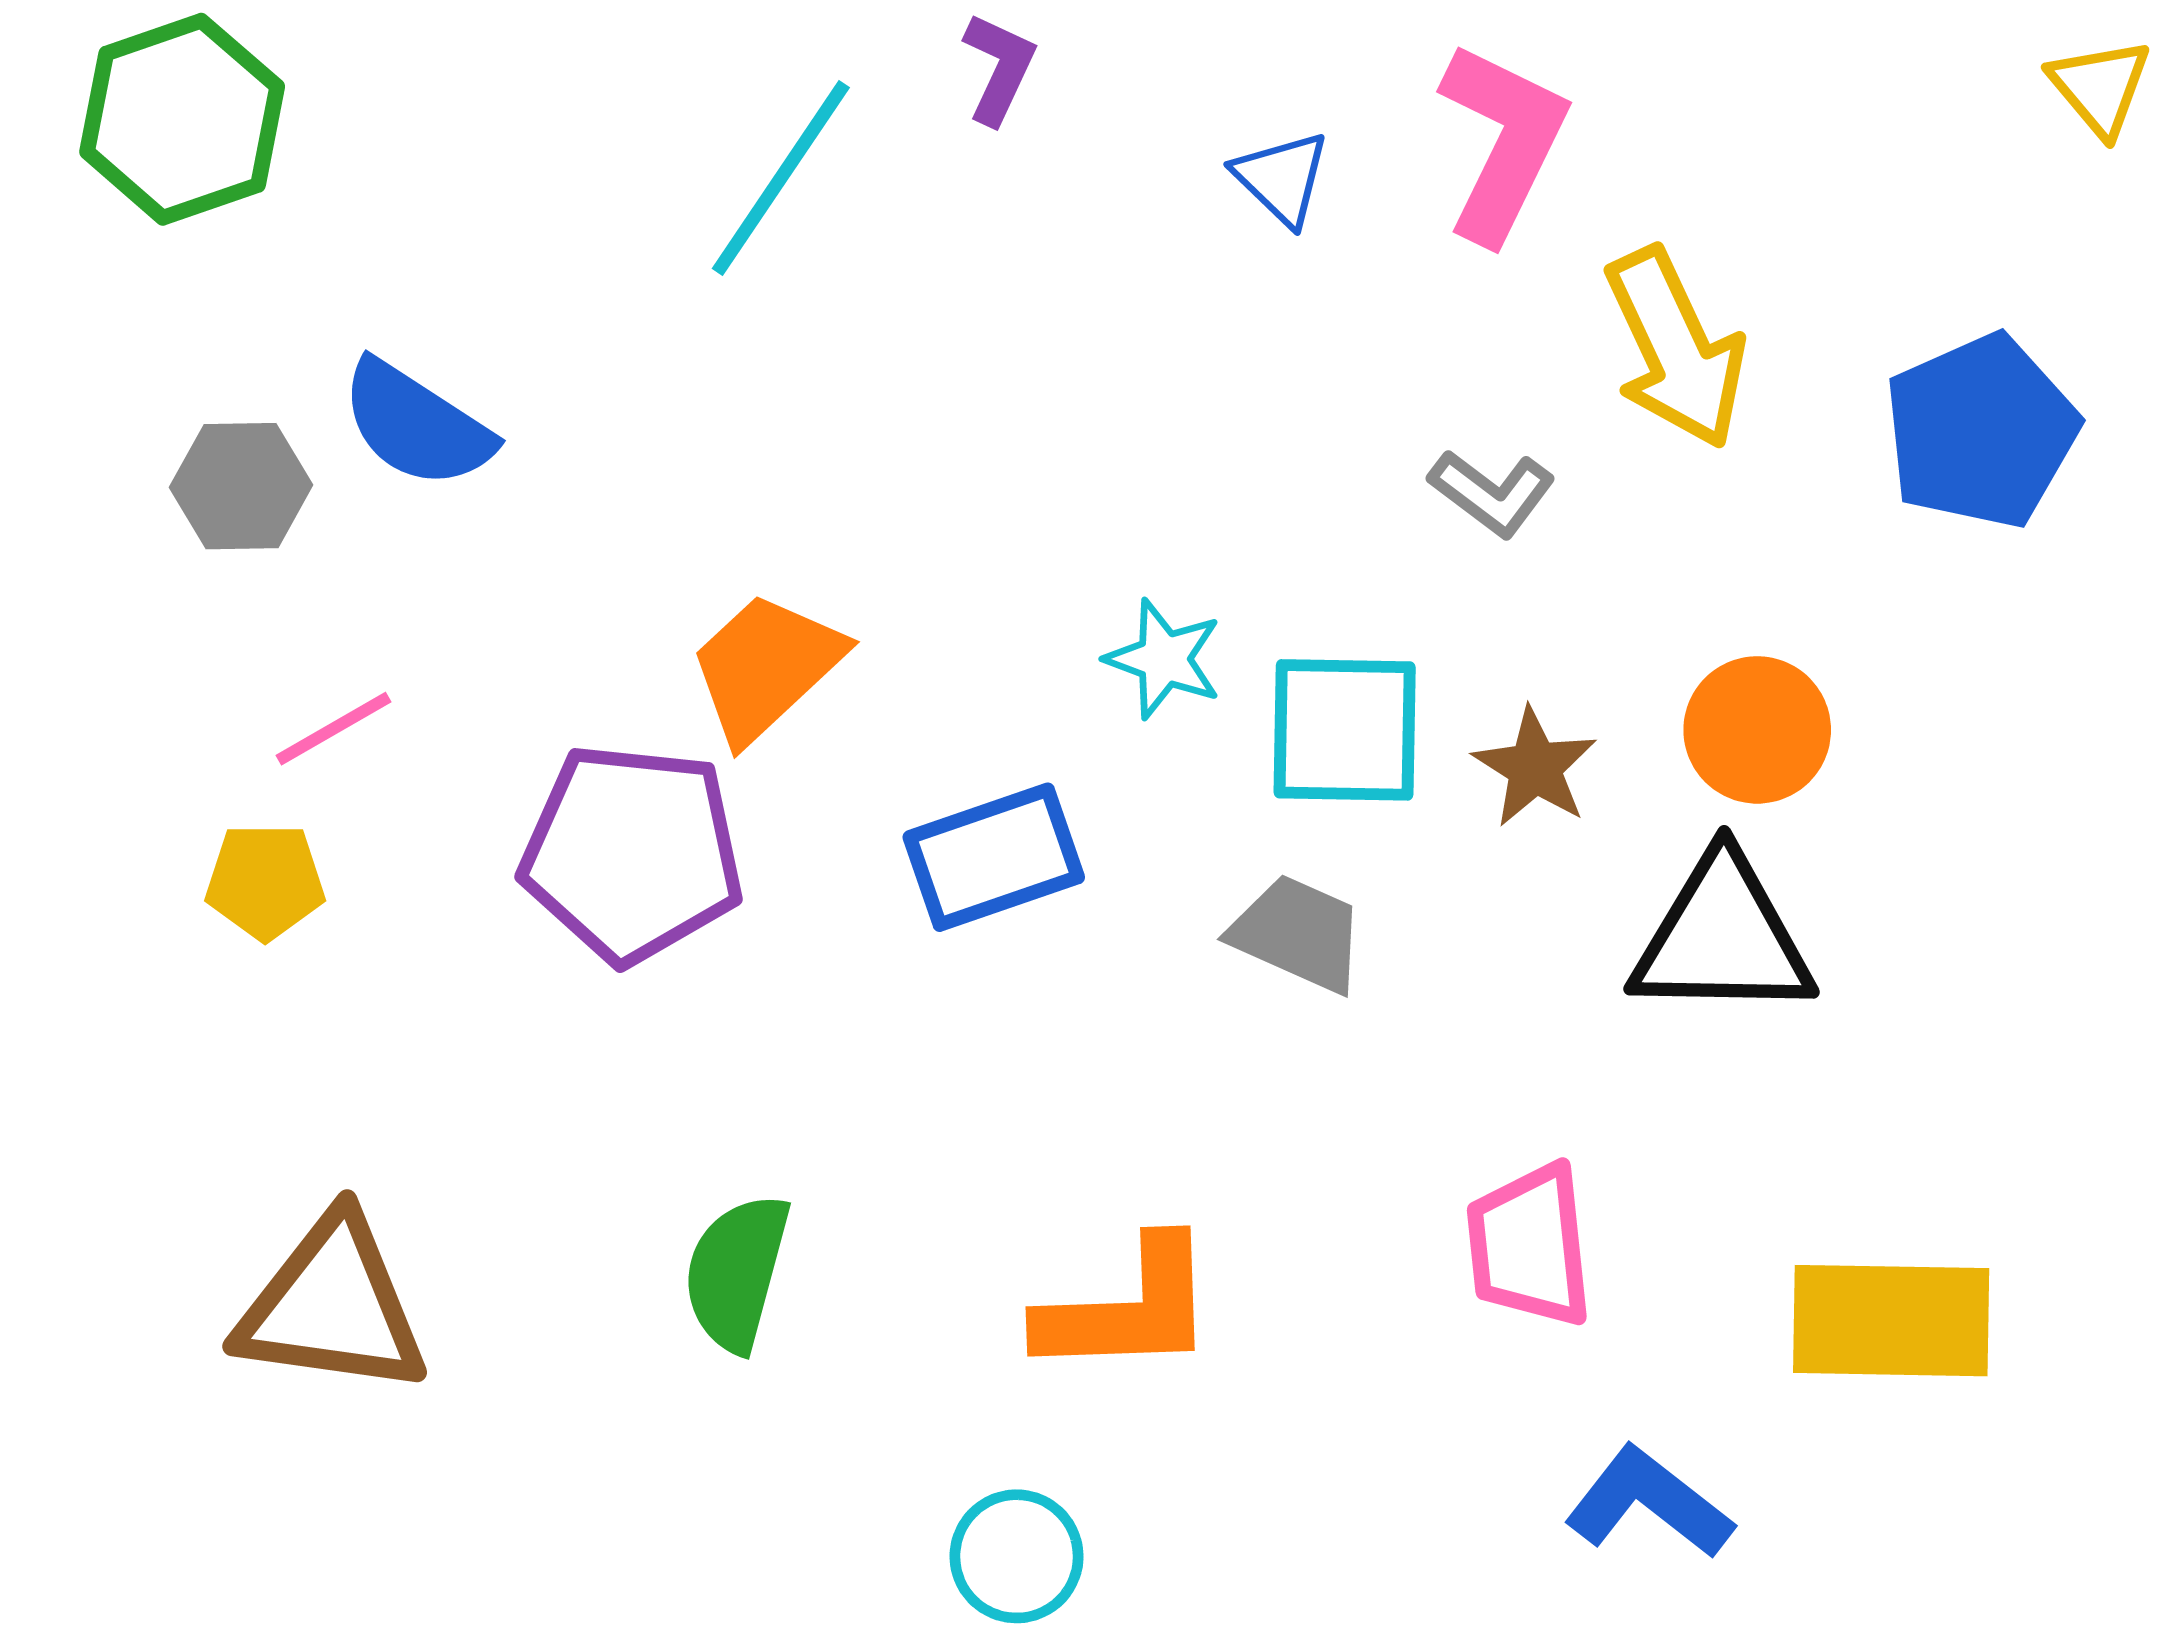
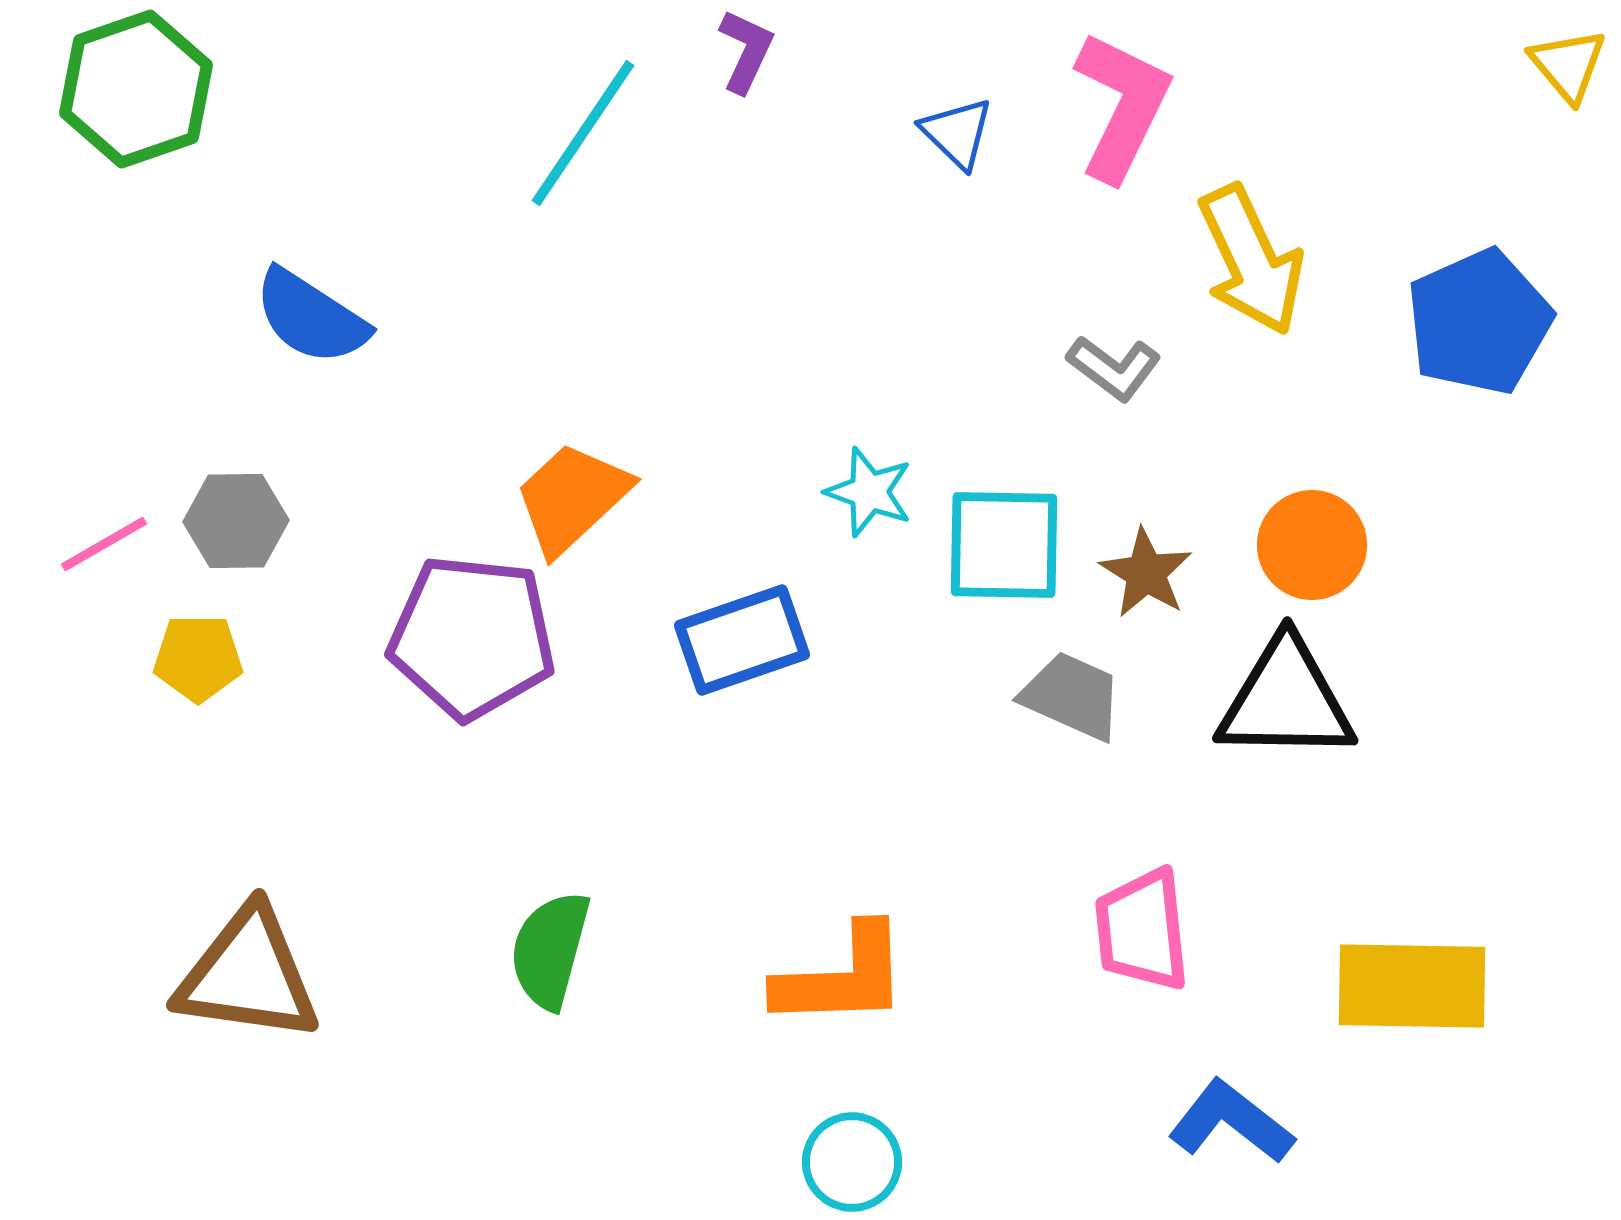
gray hexagon: (241, 486) -> (236, 521), moved
pink line: (333, 729) -> (104, 544), moved
gray trapezoid: (1298, 934) -> (1072, 696), moved
cyan circle: (1017, 1556) -> (852, 1162), moved

